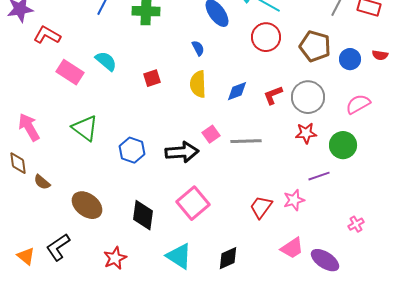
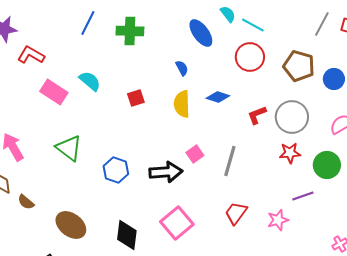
blue diamond: (237, 91) -> (218, 97), moved, turned 40
gray line: (246, 141) -> (230, 161), turned -72
red trapezoid: (261, 207) -> (236, 213), moved

